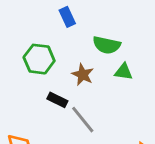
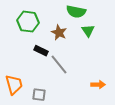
green triangle: (123, 72) -> (88, 31), turned 48

